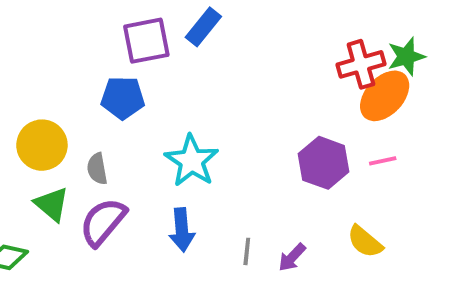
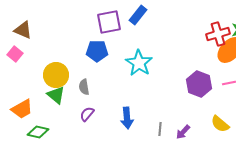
cyan star: (192, 161) -> (139, 63), moved
green triangle: (52, 204) -> (56, 95), moved
purple semicircle: (103, 222) -> (87, 114), size x0.6

